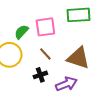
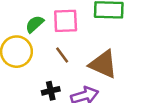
black cross: (40, 75) -> (51, 91), moved

